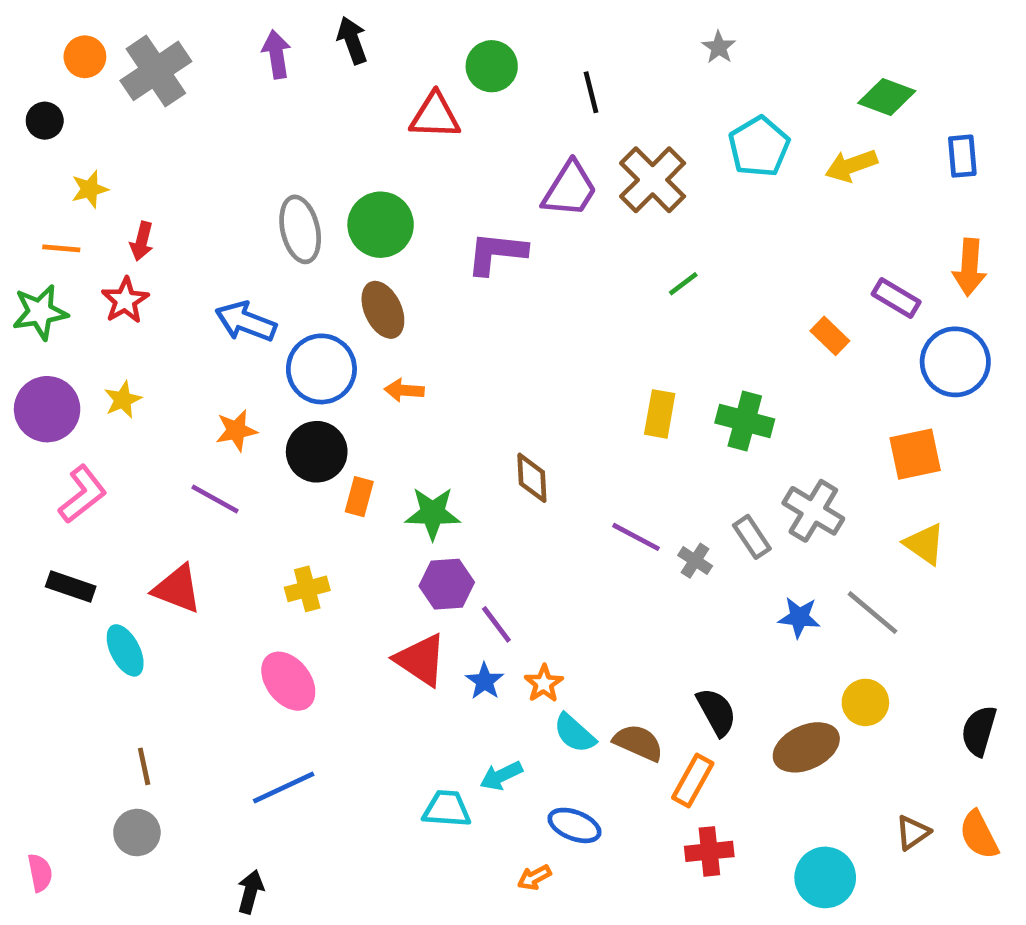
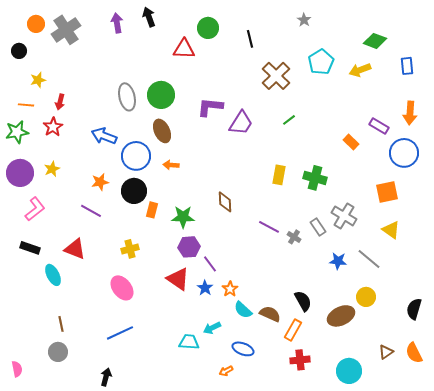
purple trapezoid: (570, 189) -> (241, 123), moved

